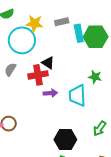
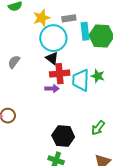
yellow star: (34, 23) -> (42, 18), turned -30
cyan circle: (22, 40) -> (53, 38), moved
red cross: (38, 75) -> (60, 74), moved
cyan trapezoid: (77, 95) -> (81, 80), moved

